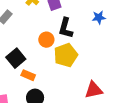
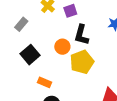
black square: (16, 58) -> (30, 55), moved

